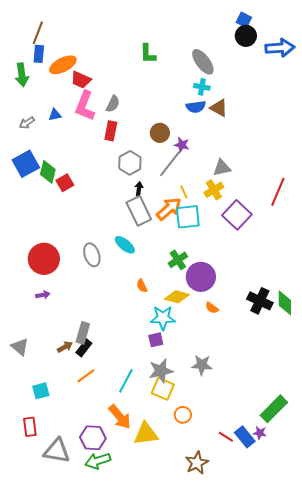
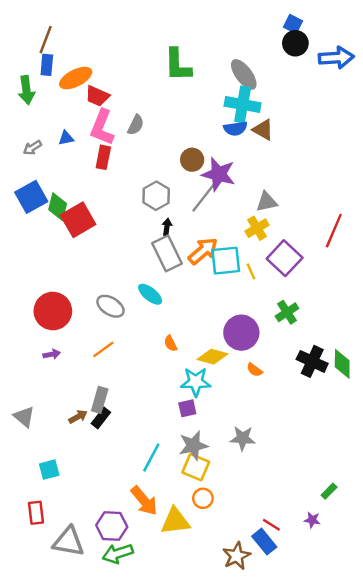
green L-shape: (148, 54) -> (178, 65), size x1.4
cyan cross: (202, 87) -> (243, 104), size x1.8
red rectangle: (111, 131) -> (103, 157), moved
purple star: (182, 145) -> (219, 174), size x1.8
red square: (65, 183) -> (78, 220), size x1.6
yellow line: (184, 192) -> (251, 271), moved
gray ellipse: (92, 255) -> (110, 306), turned -40
green cross: (178, 260) -> (287, 312), moved
orange line: (86, 376) -> (103, 349), moved
green rectangle: (274, 409) -> (329, 491), size x0.5
orange circle: (183, 415) -> (203, 498), moved
blue rectangle: (245, 437) -> (264, 542), moved

